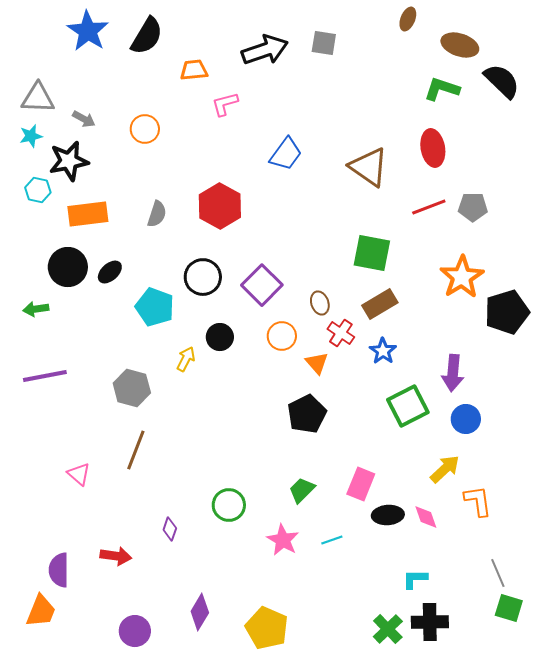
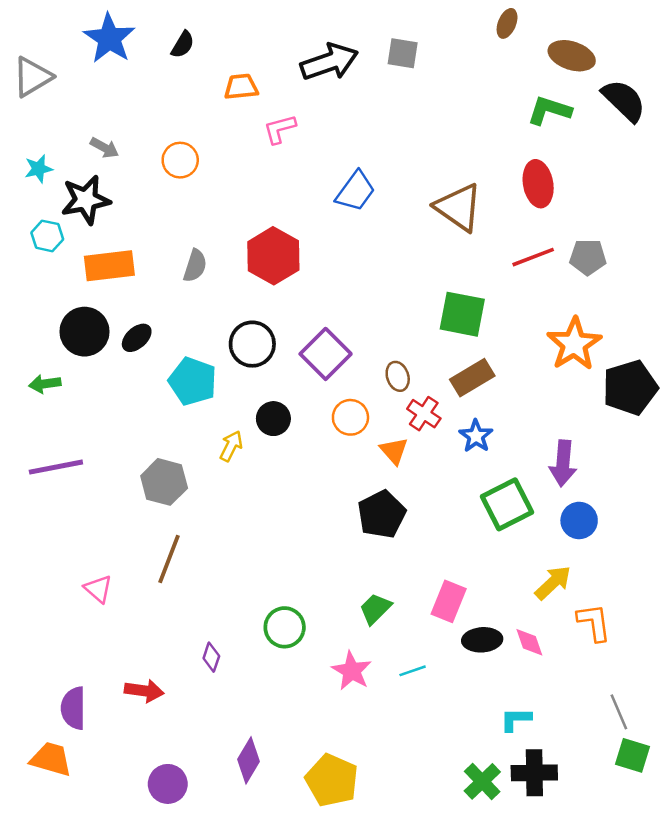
black semicircle: (147, 36) -> (183, 45), size x0.6
gray triangle: (38, 98) -> (32, 77), moved, turned -33
orange trapezoid: (41, 611) -> (51, 759), turned -96

